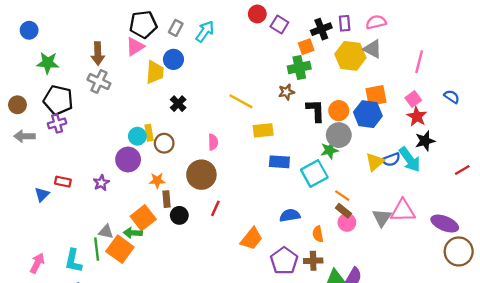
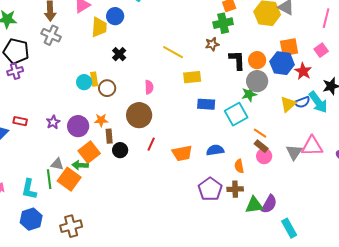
red star: (417, 116) -> (303, 71), moved
purple circle: (128, 159) -> (78, 126), moved
orange trapezoid: (251, 239) -> (182, 153), moved, turned 40

